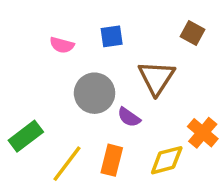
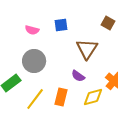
gray circle: (95, 93) -> (34, 61), moved
purple semicircle: (129, 117) -> (78, 76), moved

